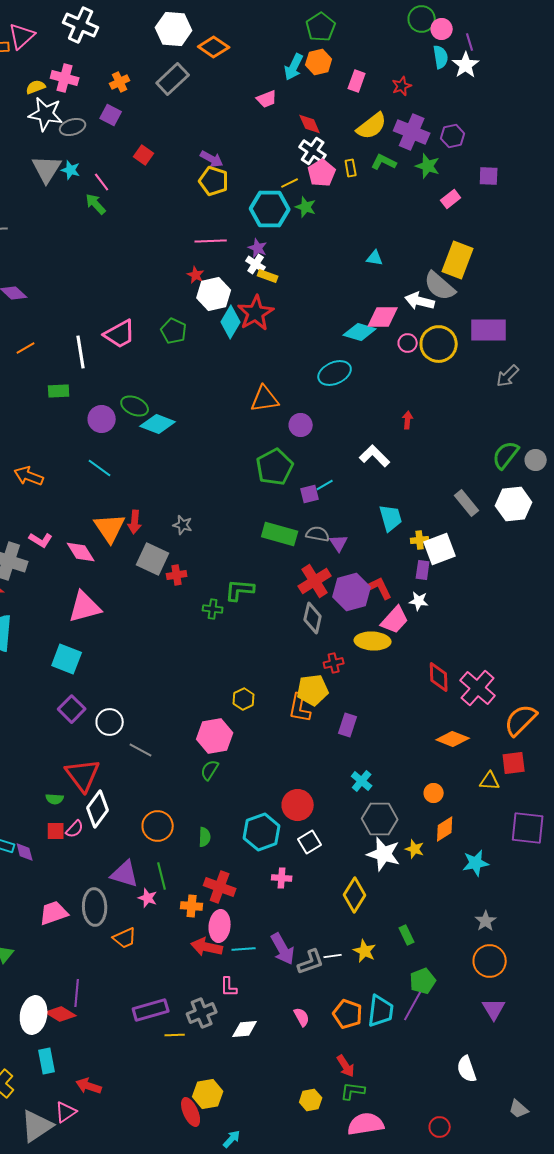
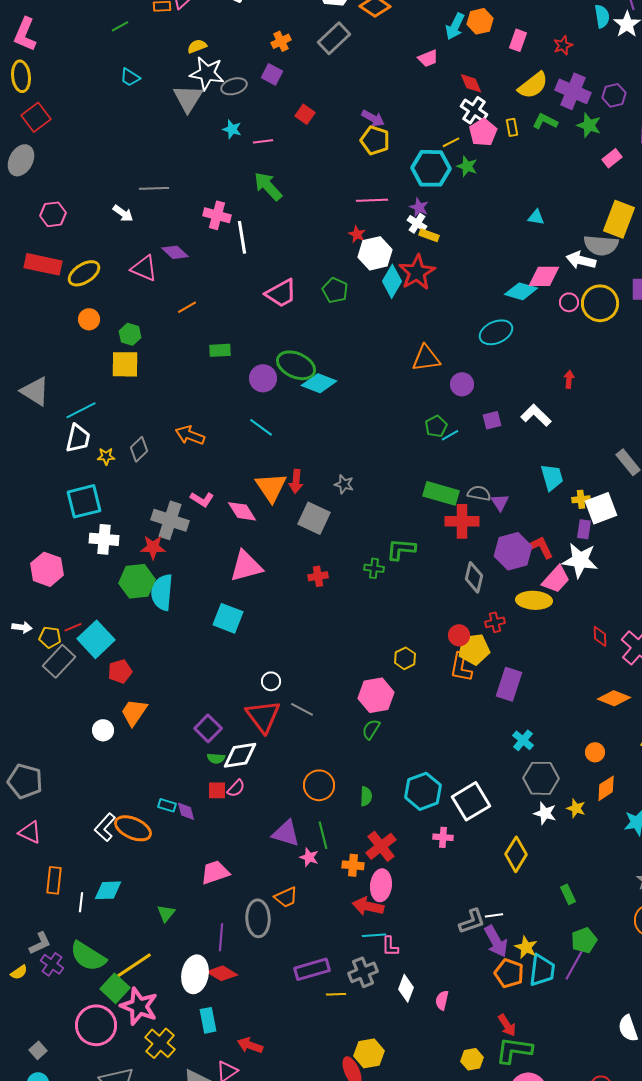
pink cross: (65, 78) -> (217, 215), moved
gray triangle: (47, 169) -> (188, 98), moved
pink line: (102, 182) -> (263, 141), turned -60
green arrow: (96, 204) -> (268, 186), moved, size x1.4
gray semicircle: (440, 286) -> (601, 245), turned -36
white line: (81, 352) -> (242, 237), moved
green ellipse: (135, 406) -> (296, 365), size x1.4
green pentagon: (275, 467) -> (436, 426), size x0.6
cyan line: (325, 485) -> (450, 435), moved
purple square: (310, 494) -> (492, 420), moved
red cross: (177, 575) -> (318, 576), moved
red cross: (315, 581) -> (462, 521), moved, turned 32
white star: (419, 601) -> (580, 560), size x1.8
red diamond: (439, 677) -> (600, 636), size x0.7
purple square: (72, 709) -> (208, 728), moved
white circle: (110, 722) -> (271, 681), size x0.7
purple rectangle: (348, 725) -> (509, 684), size x1.4
red triangle: (83, 775) -> (263, 716), moved
red circle: (298, 805) -> (459, 635), moved, size x0.7
white diamond: (98, 809) -> (240, 755), moved, turned 45
white square: (310, 842) -> (471, 801), size x1.6
white star: (384, 854) -> (545, 813), size x0.7
red cross: (220, 887) -> (381, 846), turned 32
gray ellipse: (95, 907) -> (258, 918), moved
cyan line: (244, 949) -> (374, 935), moved
purple arrow: (283, 949) -> (496, 941), moved
yellow star: (365, 951) -> (526, 947), moved
purple line: (77, 993) -> (221, 937), moved
pink semicircle: (302, 1017) -> (442, 1000), moved, turned -138
white diamond: (245, 1029) -> (406, 988), turned -64
green L-shape: (353, 1091) -> (514, 1050), size x1.5

